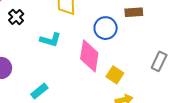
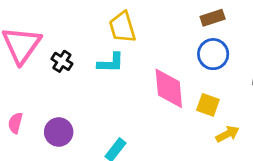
blue circle: (106, 28) -> (213, 54), moved
cyan L-shape: (50, 40) -> (111, 63), moved

